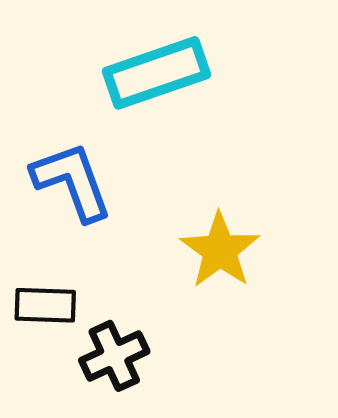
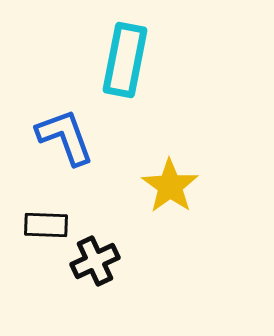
cyan rectangle: (156, 73) -> (125, 60), turned -60

